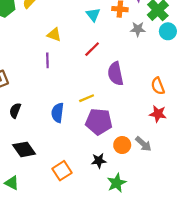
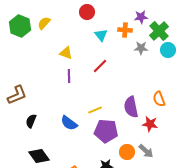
purple line: (47, 60) -> (69, 76), moved
purple semicircle: (115, 74) -> (131, 107), moved
blue semicircle: (58, 113) -> (69, 123), turned -60
red star: (158, 114) -> (150, 124), moved

